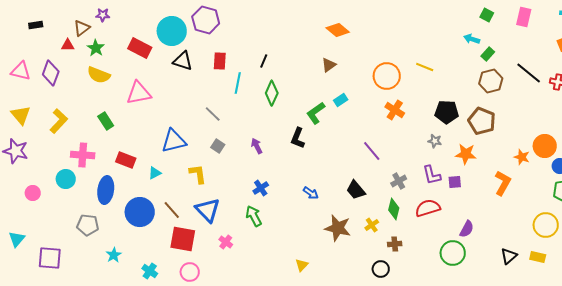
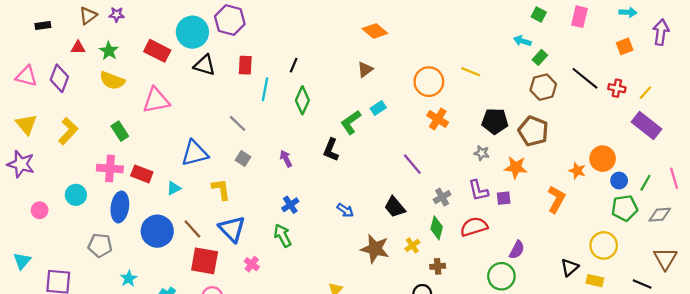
brown triangle: (82, 28) -> (88, 16), moved
pink cross: (83, 155) -> (110, 168), moved
black triangle: (509, 256) -> (570, 267), moved

